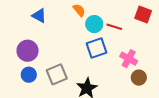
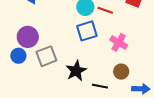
purple circle: (28, 51) -> (28, 37), moved
brown circle: (139, 78) -> (121, 72), moved

